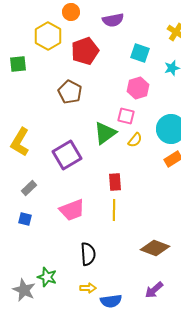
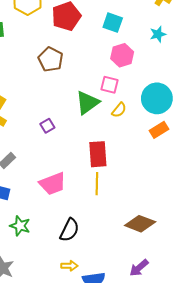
cyan square: (140, 53) -> (113, 23), moved
purple square: (67, 155) -> (47, 126), size x0.5
red rectangle: (115, 182) -> (98, 154), size x1.4
black semicircle: (88, 254) -> (69, 230), turned 30
green star: (47, 277) -> (20, 226), moved

